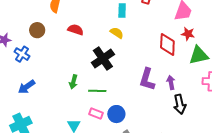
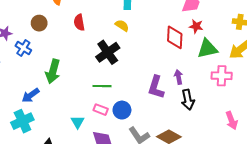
red semicircle: (76, 30) -> (79, 22), turned -119
purple L-shape: (147, 79) -> (156, 87), moved
green arrow: (73, 82) -> (53, 71), moved, size x1.6
blue arrow: (27, 87) -> (31, 95), moved

